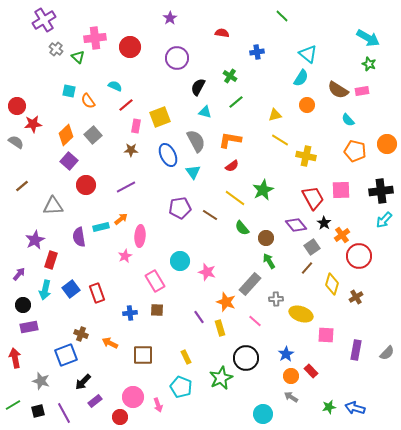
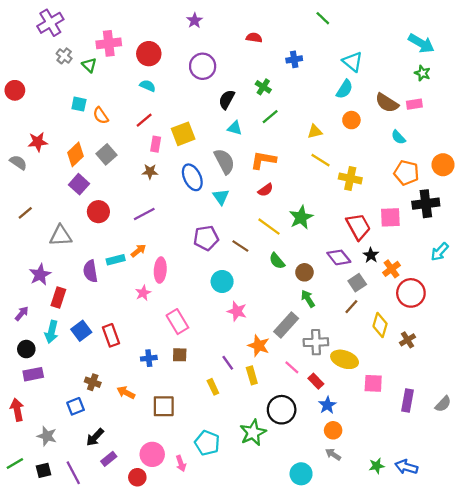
cyan semicircle: (115, 86) -> (148, 86), moved
red circle: (17, 106) -> (15, 90), moved
black cross: (381, 191) -> (426, 204), moved
cyan circle: (180, 261) -> (222, 281), moved
gray cross: (276, 299) -> (316, 342), size x1.5
blue square: (66, 355) -> (76, 406), size x0.7
yellow rectangle: (186, 357) -> (213, 387), moved
red rectangle: (311, 371) -> (316, 381), moved

